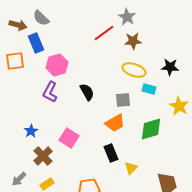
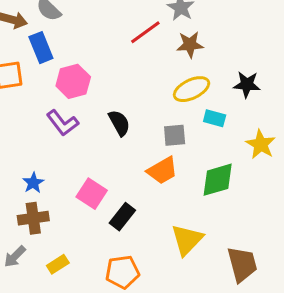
yellow ellipse: (134, 70) -> (192, 89), turned -45
purple L-shape: (50, 92) -> (62, 123), turned -65
black rectangle: (111, 153) -> (122, 217), moved, turned 60
brown cross: (43, 156) -> (33, 218), moved, turned 36
yellow triangle: (131, 168) -> (187, 240), size x1.6

